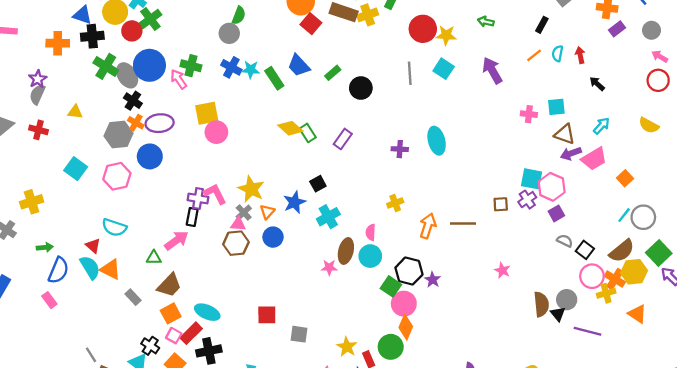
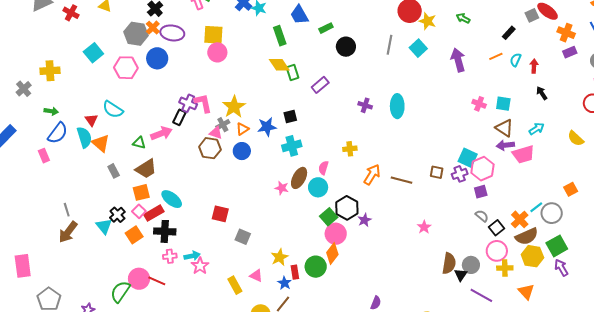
green rectangle: (274, 78) -> (280, 36), moved
orange square: (625, 178) -> (571, 189), moved
orange cross: (615, 279) -> (520, 219), moved

